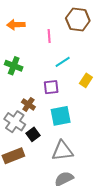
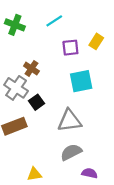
cyan line: (63, 62) -> (54, 21), moved
purple square: (51, 87) -> (70, 48), moved
cyan square: (61, 116) -> (81, 81), moved

